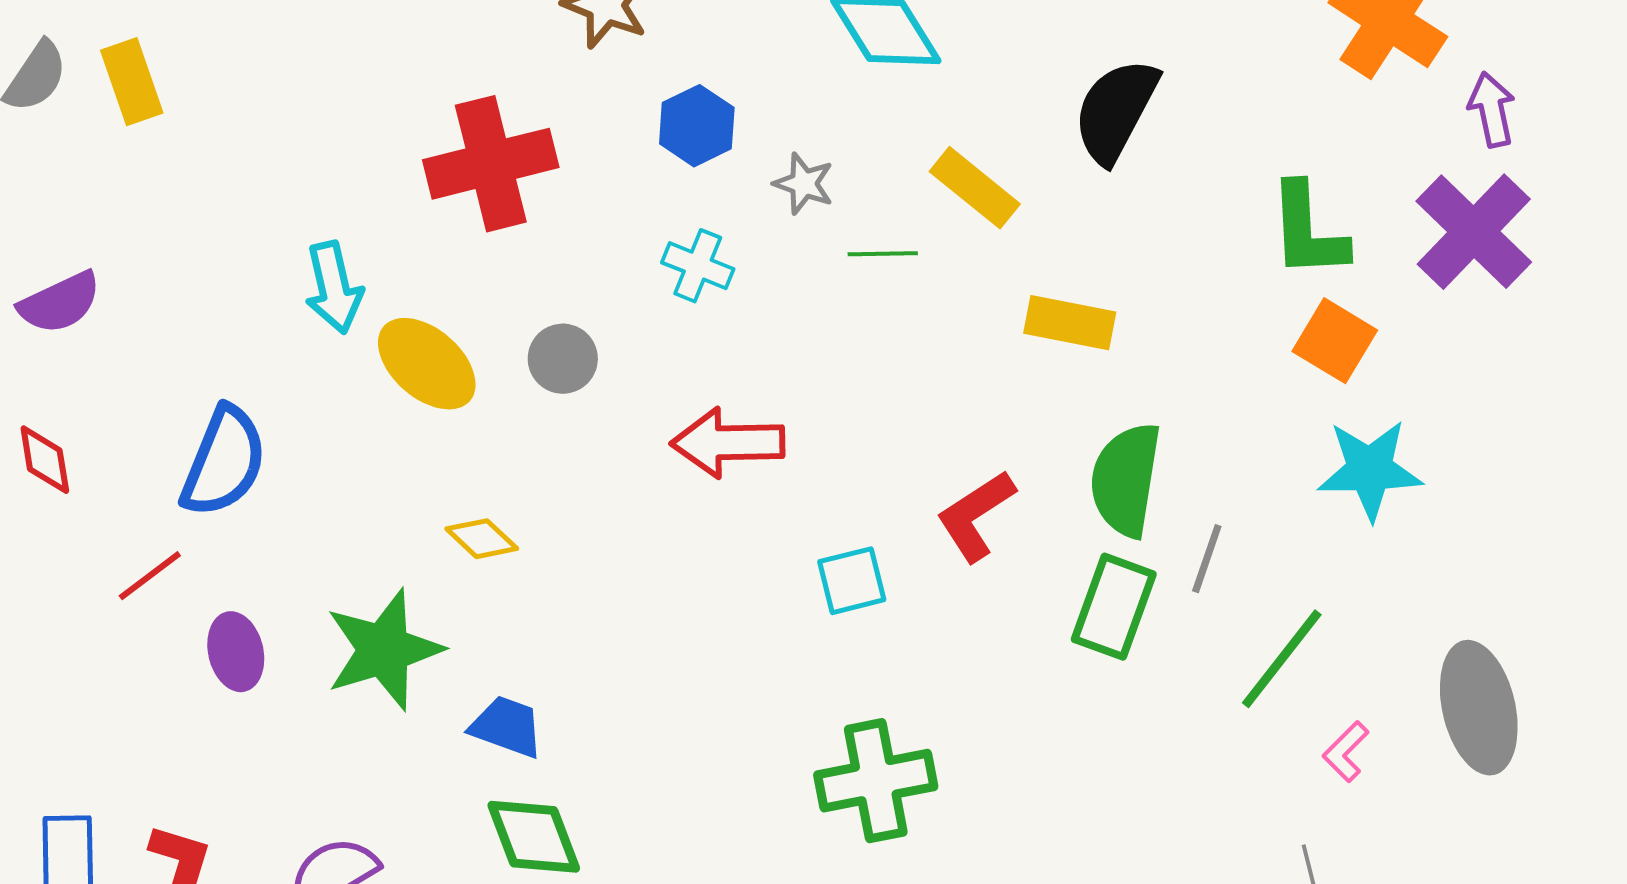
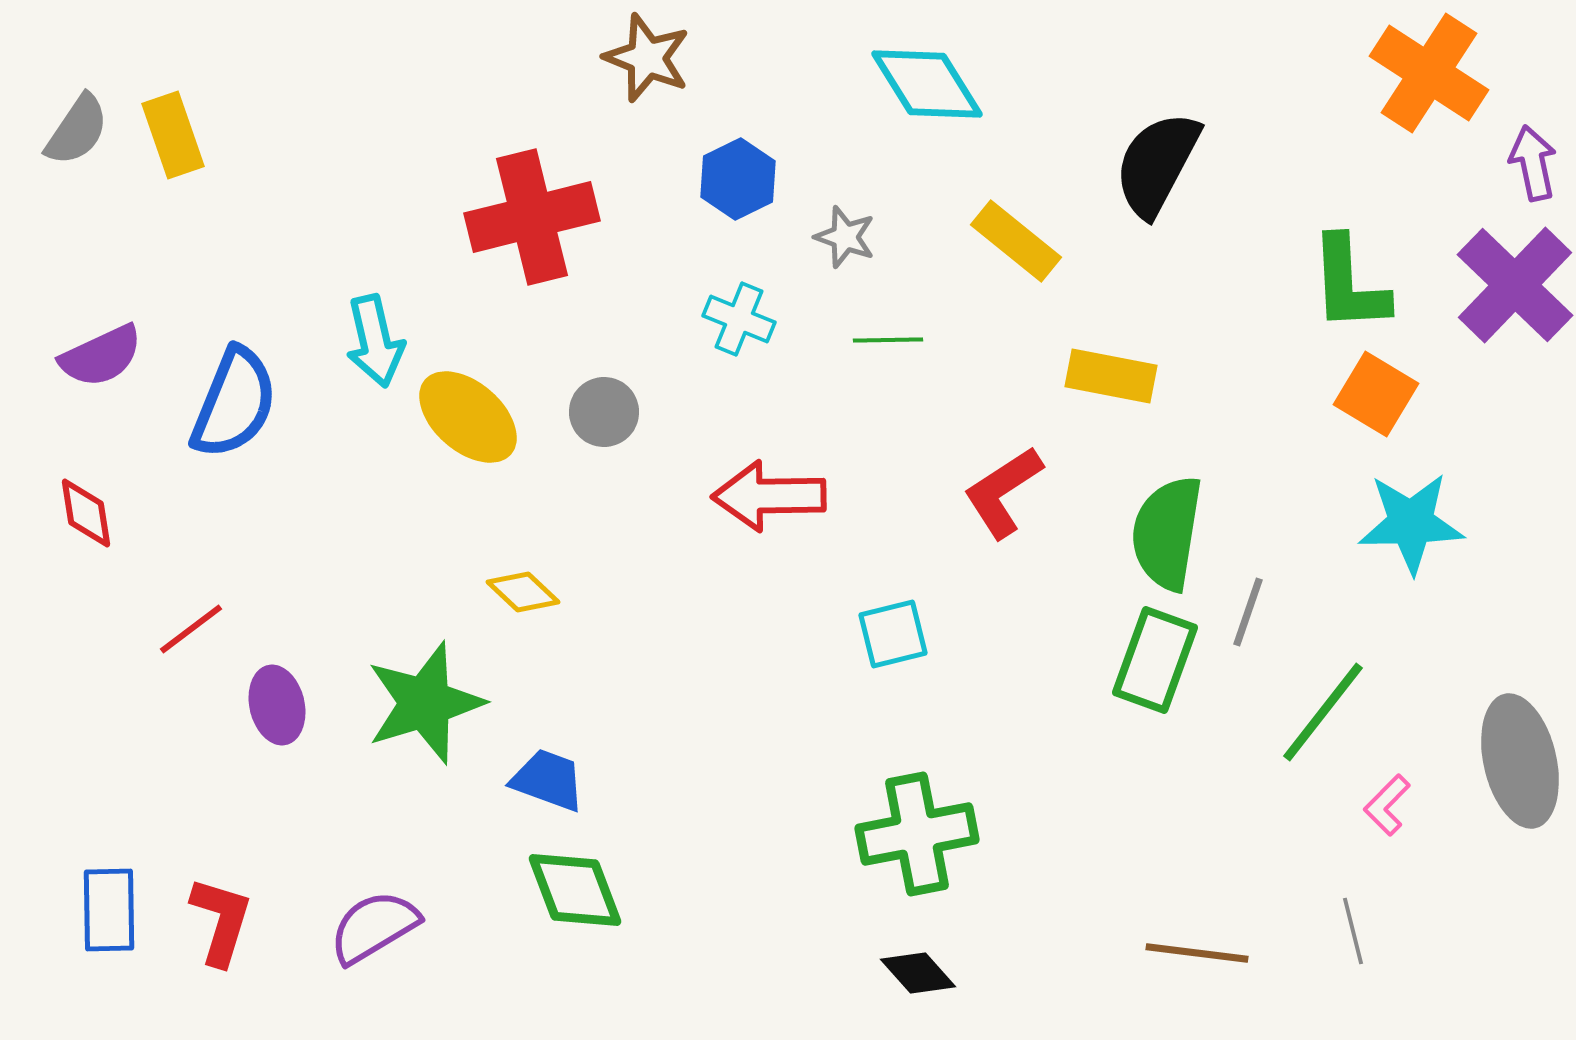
green line: (883, 254) -> (888, 340), moved
blue semicircle: (224, 462) -> (234, 403), moved
red L-shape: (976, 516) -> (1003, 492), moved

